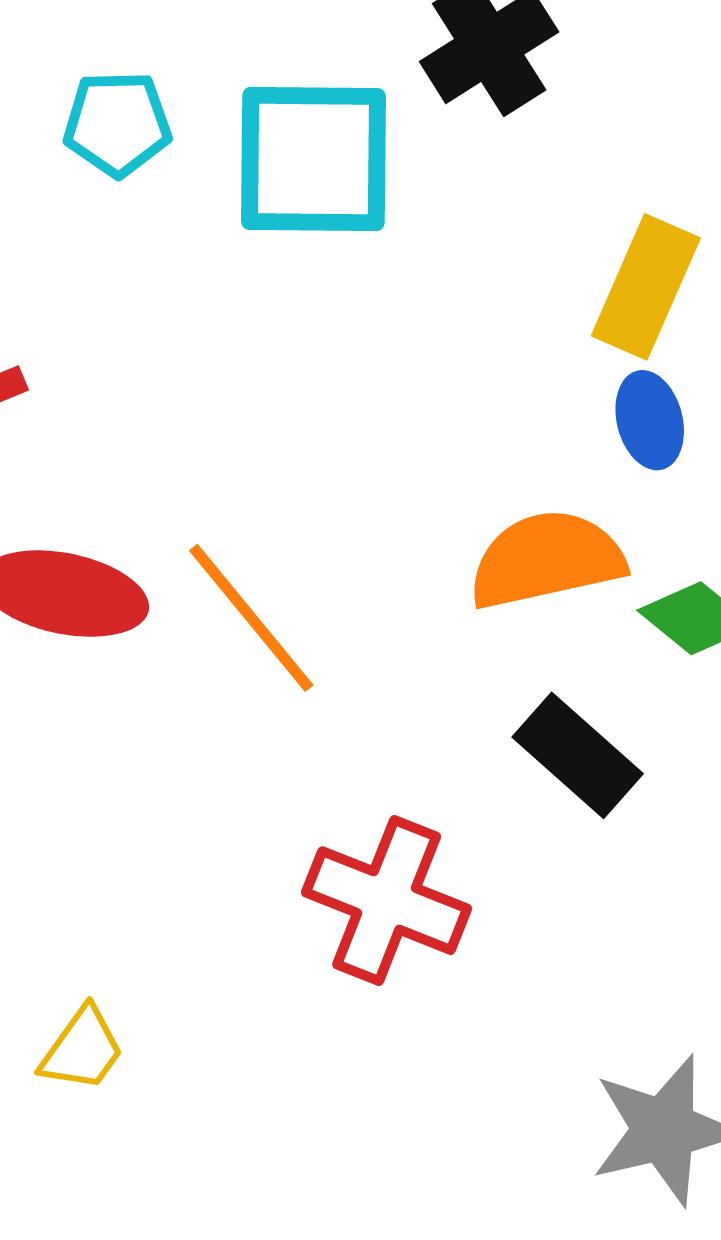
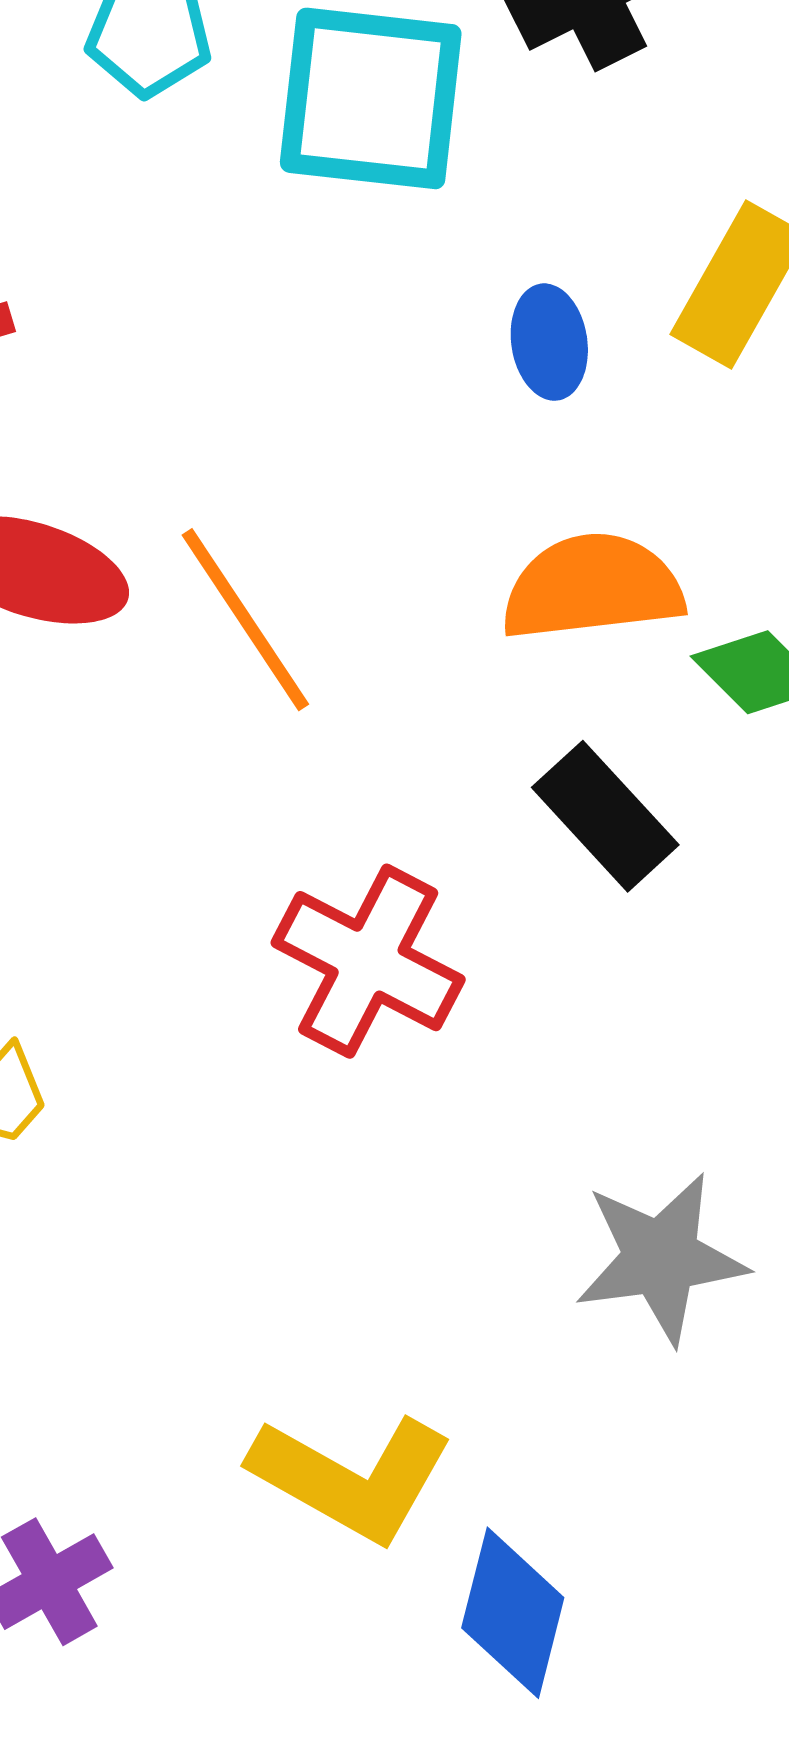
blue ellipse: (650, 420) -> (549, 342), moved

